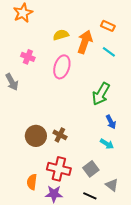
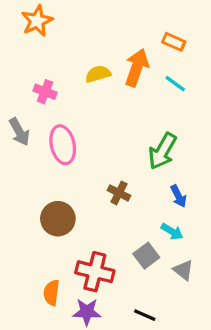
yellow semicircle: (61, 35) -> (98, 74), moved
pink ellipse: (62, 67) -> (63, 145), moved, turned -30
brown cross: (60, 135) -> (119, 193), moved
gray square: (91, 169) -> (146, 256), moved
gray triangle: (112, 185) -> (183, 270), moved

